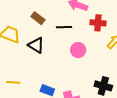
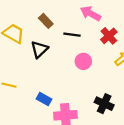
red cross: (98, 23) -> (109, 36), turned 35
black triangle: (36, 45) -> (39, 49), turned 36

